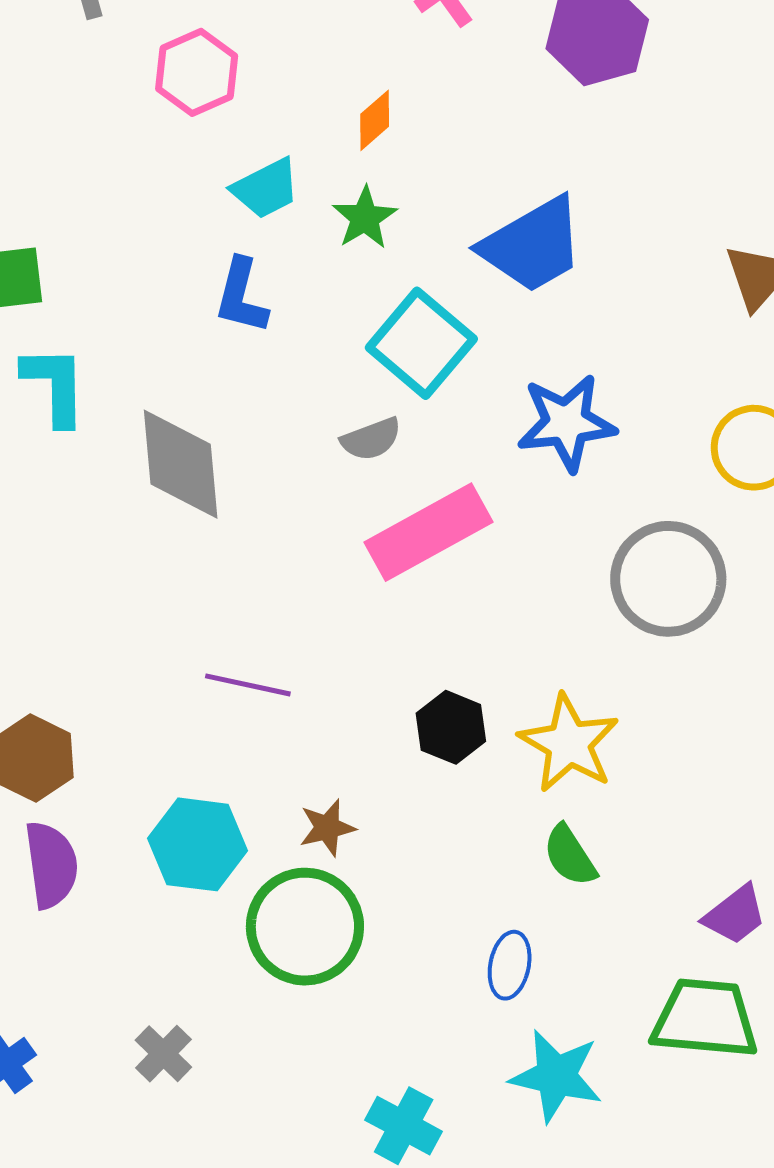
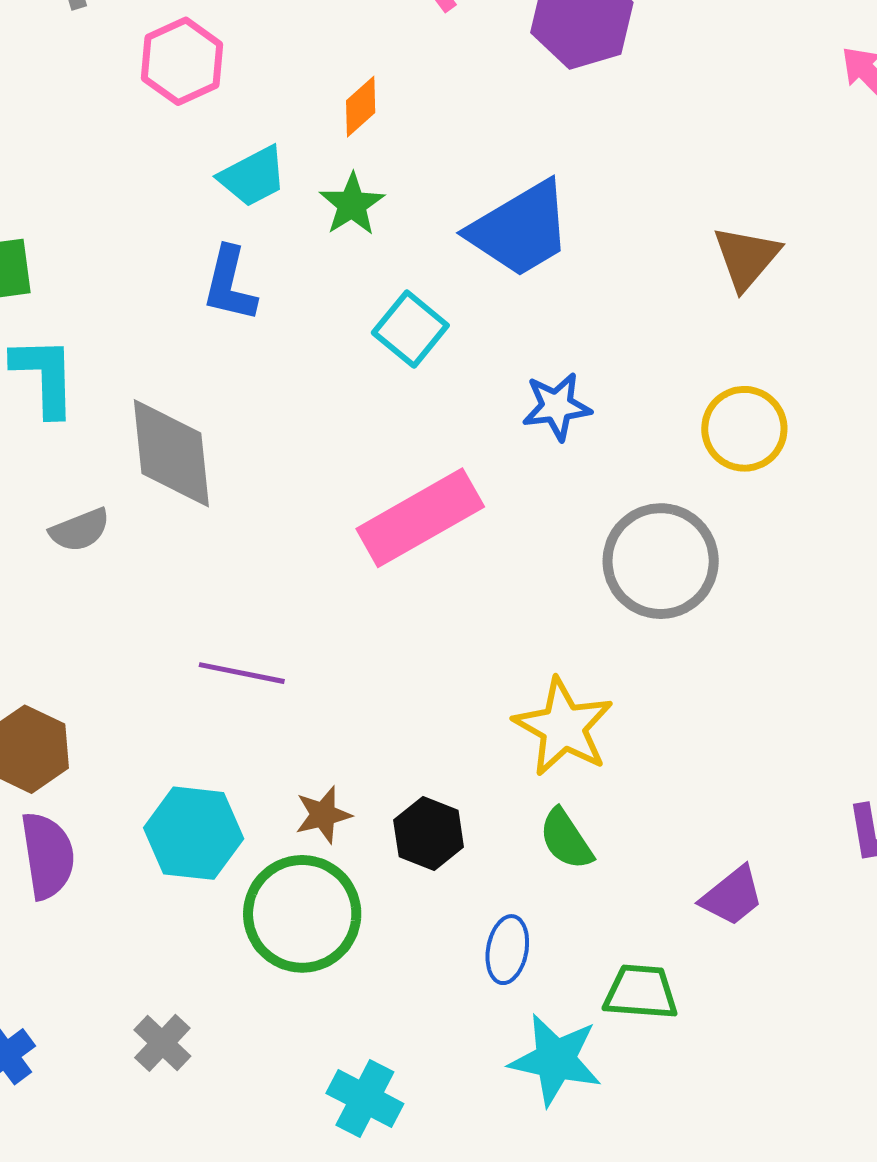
cyan square: (421, 343) -> (410, 329), size x0.7
blue star: (566, 423) -> (557, 406), size x0.7
gray semicircle: (371, 439) -> (80, 530), moved
black hexagon: (451, 727) -> (429, 833), moved
green trapezoid: (705, 1019) -> (641, 992), moved, size x0.7
cyan cross: (404, 1126) -> (365, 1098), moved

